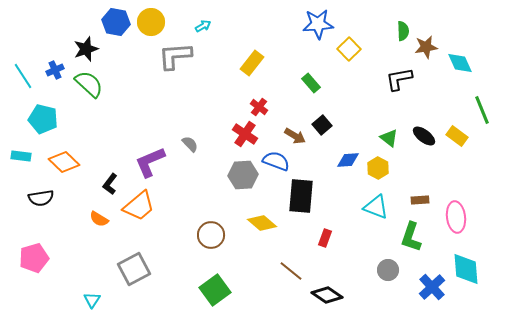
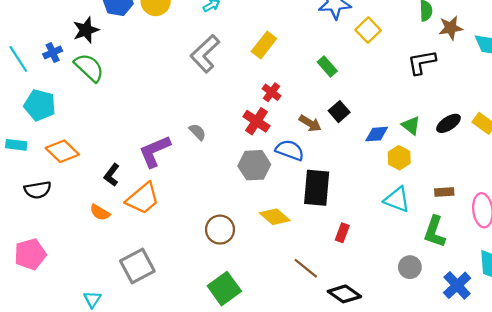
gray L-shape: (175, 56) -> (205, 54), moved, turned -39
black ellipse: (424, 136) -> (449, 123), turned -70
blue diamond: (348, 160) -> (377, 134), moved

